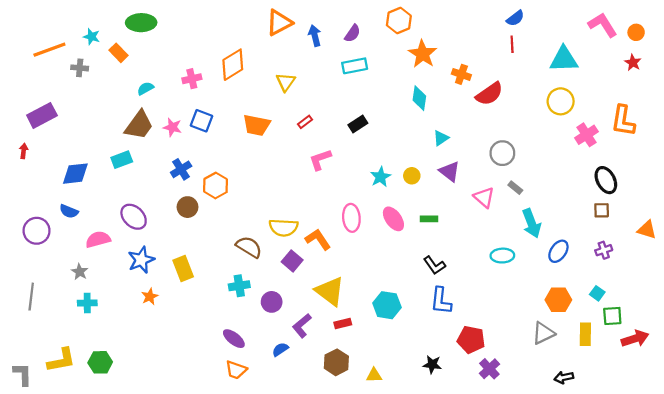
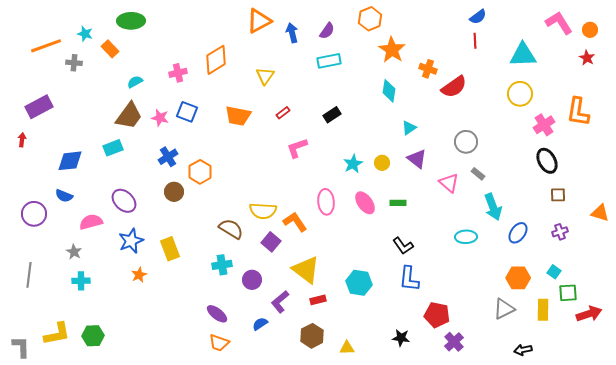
black ellipse: (606, 180) -> (547, 161), moved

